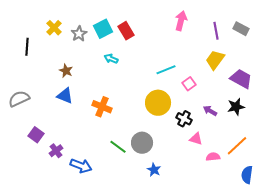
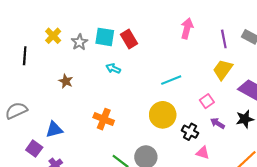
cyan square: (103, 29) -> (105, 37), turned 36
pink square: (189, 84) -> (207, 101), moved
blue triangle: (65, 96) -> (54, 130), moved, turned -36

